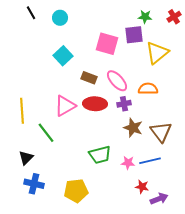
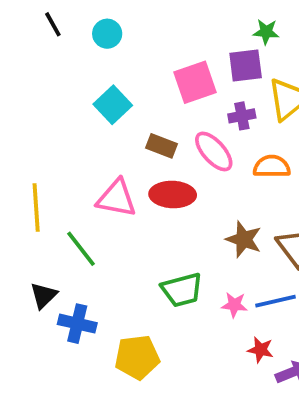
pink square: (107, 44) -> (195, 82), turned -35
purple cross: (124, 104) -> (242, 116), moved
pink triangle: (65, 106) -> (117, 198), turned 40
blue cross: (34, 184) -> (77, 324), moved

